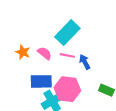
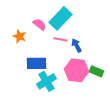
pink semicircle: (45, 53) -> (39, 24), moved
pink hexagon: (67, 89) -> (76, 70), moved

